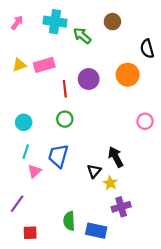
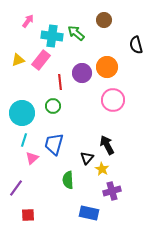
cyan cross: (55, 22) -> (52, 36), moved
pink arrow: (17, 23) -> (28, 21), moved
pink rectangle: (44, 65) -> (41, 60), turned -36
orange circle: (128, 75) -> (107, 67), moved
green circle: (65, 119) -> (53, 106), moved
pink circle: (145, 121) -> (113, 100), moved, size x1.5
cyan circle: (24, 122) -> (22, 113), size x1.6
green semicircle: (69, 221) -> (68, 180), moved

